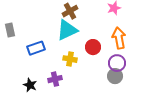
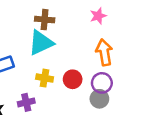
brown cross: (70, 11) -> (45, 20), turned 35
red circle: (93, 47) -> (73, 79), moved

